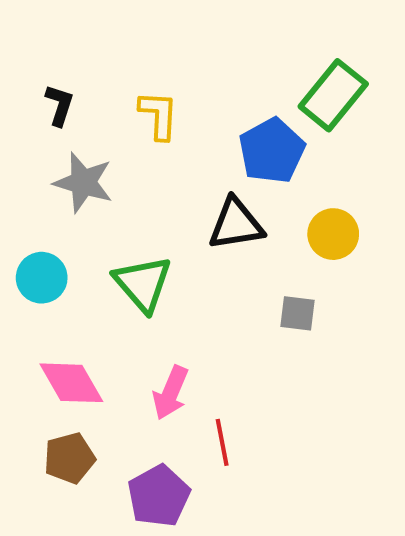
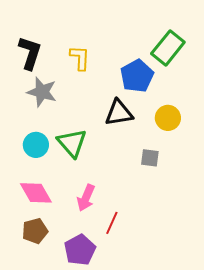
black L-shape: (59, 105) -> (30, 53), size x1.6
cyan circle: (42, 278) -> (36, 145), moved
red line: (222, 442) -> (112, 223), turned 35

